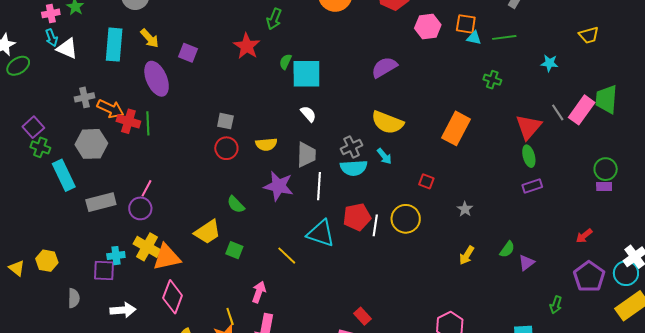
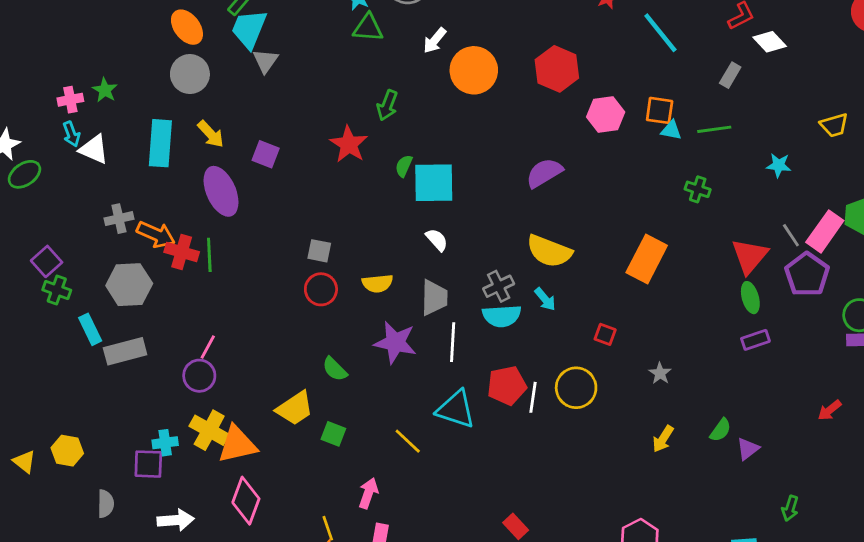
cyan rectangle: (64, 175) -> (90, 329), size x0.7
gray rectangle: (101, 202) -> (125, 351), moved
purple pentagon: (589, 277) -> (807, 274), moved

